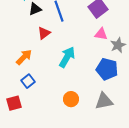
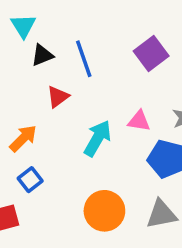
pink triangle: (101, 34) -> (139, 121), moved
orange circle: (71, 99) -> (104, 211), size x1.5

